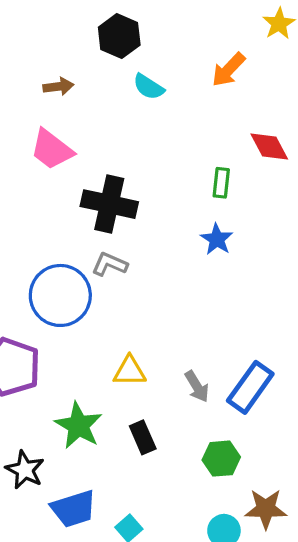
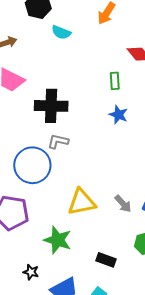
yellow triangle: (130, 371) -> (82, 202), size x1.4
black rectangle: (143, 437) -> (106, 260), moved, turned -36
black star: (25, 470) -> (31, 272), size x0.7

